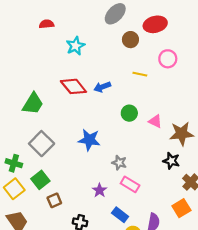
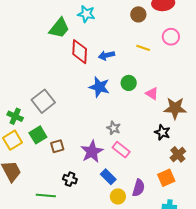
cyan star: (75, 46) -> (86, 14), turned 30
red diamond: (73, 86) -> (80, 52), turned 35
green trapezoid: (33, 104) -> (59, 28), moved
blue star: (89, 140) -> (99, 87), moved
purple star: (100, 190) -> (92, 152), size x1.6
brown square: (54, 200) -> (57, 146), moved

